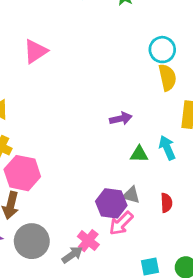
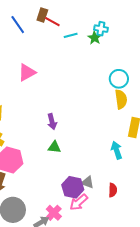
purple arrow: (121, 119) -> (52, 122), moved, turned 84
green triangle: (139, 154) -> (54, 147), moved

